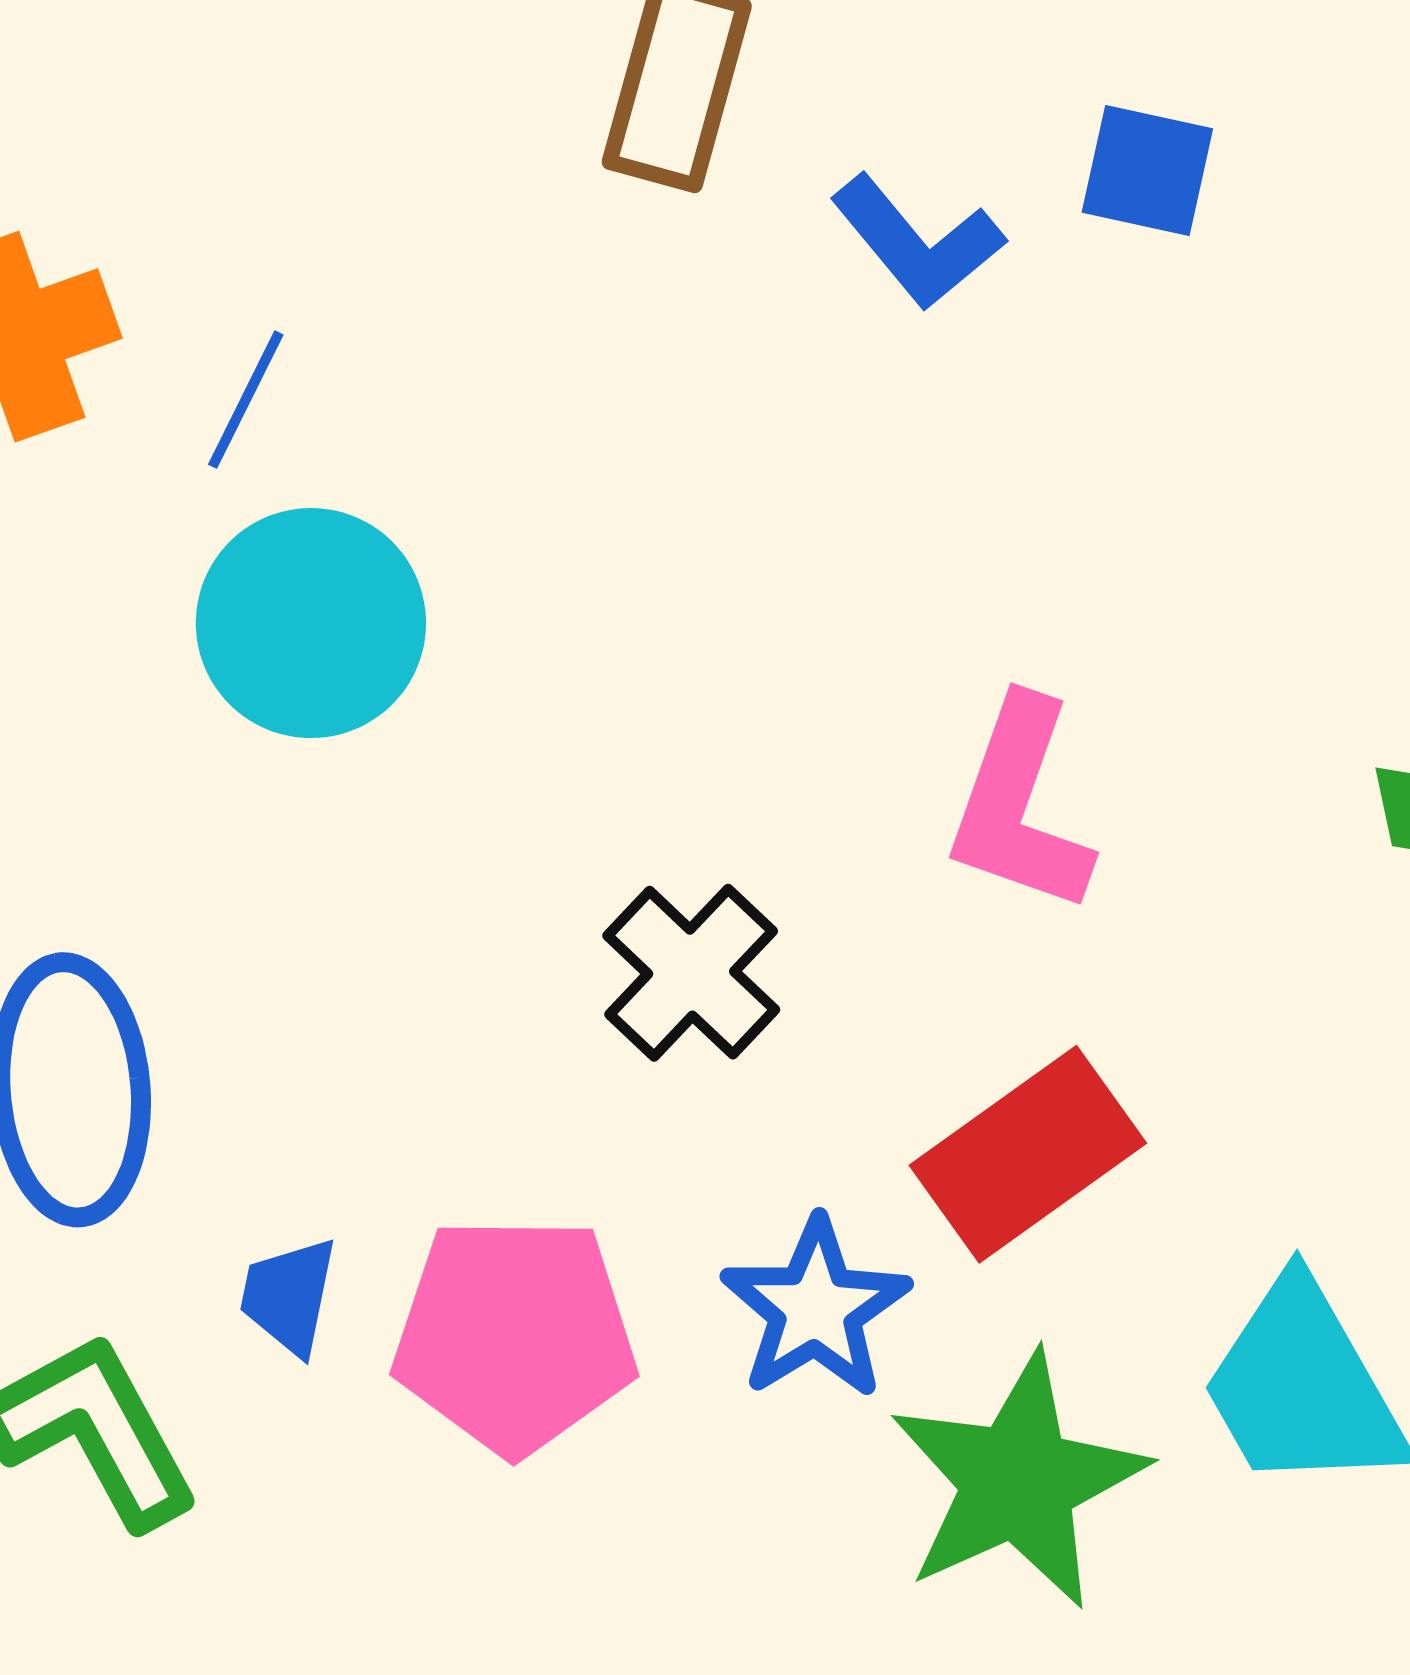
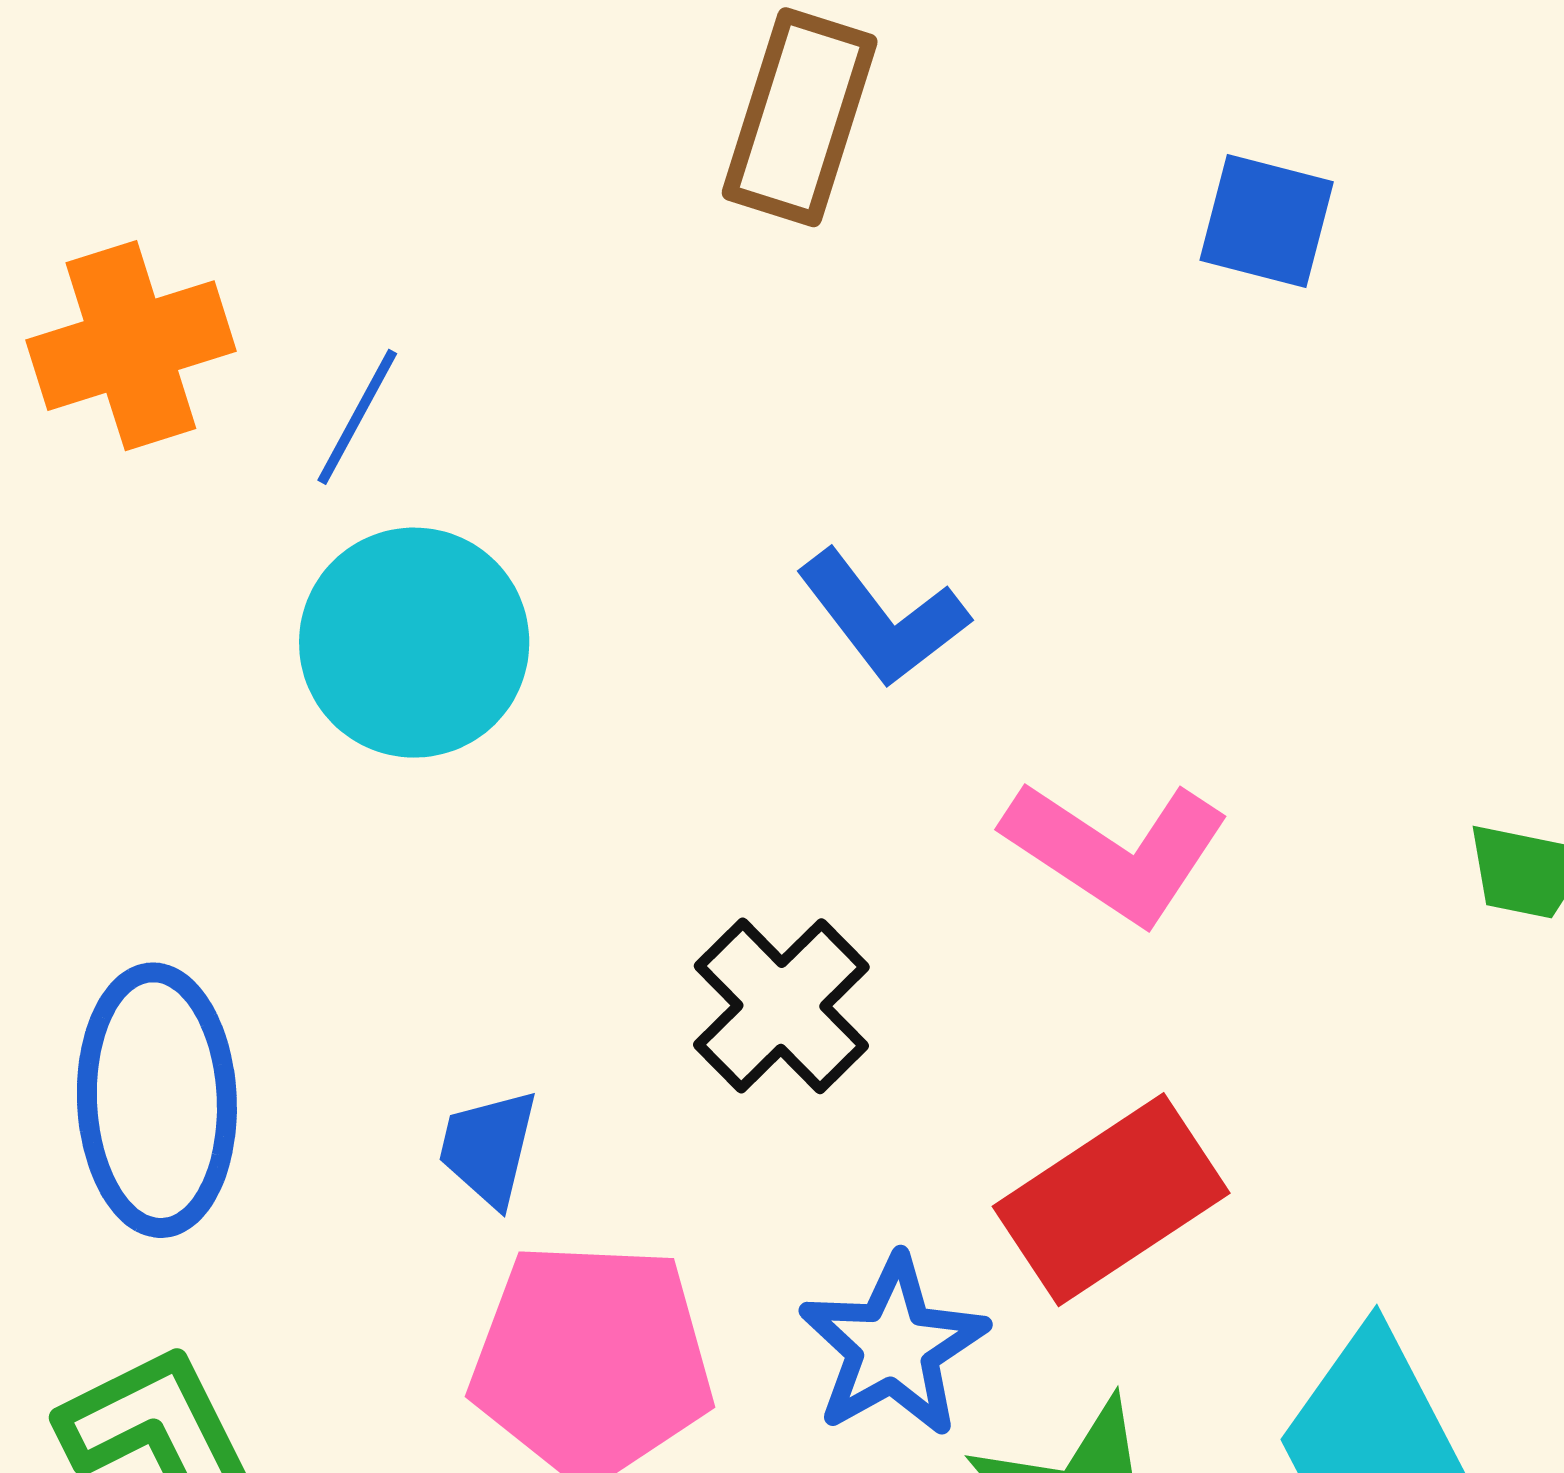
blue L-shape: (917, 242) -> (883, 618), moved
pink L-shape: (1020, 806) -> (1116, 851), turned -78
blue trapezoid: (289, 1296) -> (488, 1148), moved

